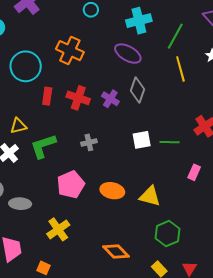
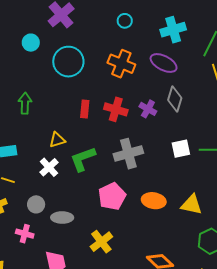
orange cross: (70, 51) -> (121, 64), moved
cyan circle: (26, 66) -> (68, 62), moved
gray cross: (89, 142) -> (128, 154), size x1.8

